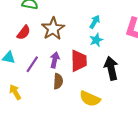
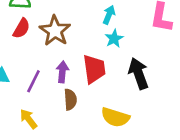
red semicircle: (24, 33) -> (21, 28), moved
yellow arrow: (15, 92) -> (29, 119), moved

